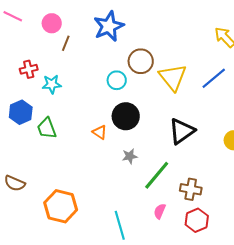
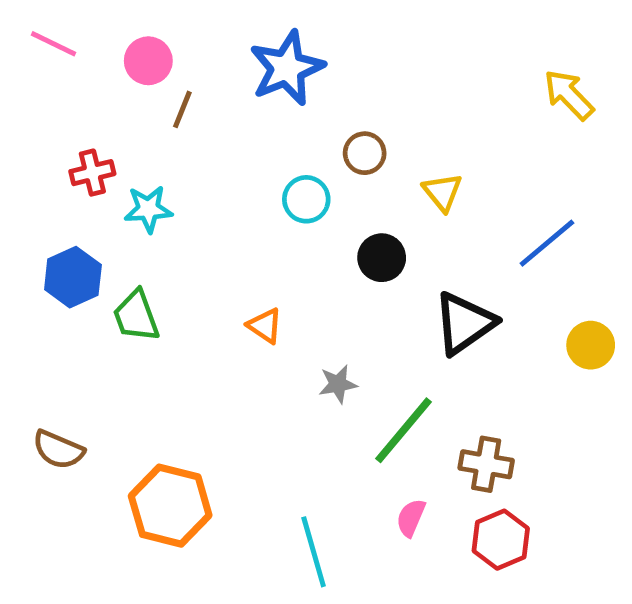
brown circle: (141, 61) -> (365, 153), size x0.7
yellow triangle: (173, 77) -> (442, 192), size x0.6
blue line: (214, 78) -> (547, 243), moved
black circle: (126, 116) -> (382, 258), moved, size x0.7

